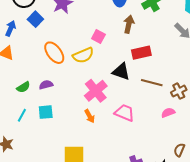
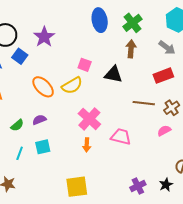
brown arrow: (129, 24) -> (131, 49), moved
red rectangle: (141, 53) -> (163, 76), moved
black triangle: (121, 72) -> (113, 74), moved
orange arrow: (90, 116) -> (87, 145), turned 40

